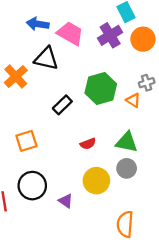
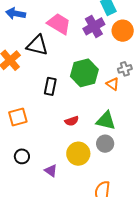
blue arrow: (38, 24) -> (16, 14), moved
black rectangle: (62, 105) -> (50, 86), turned -36
black circle: (32, 186) -> (22, 156), size x0.6

